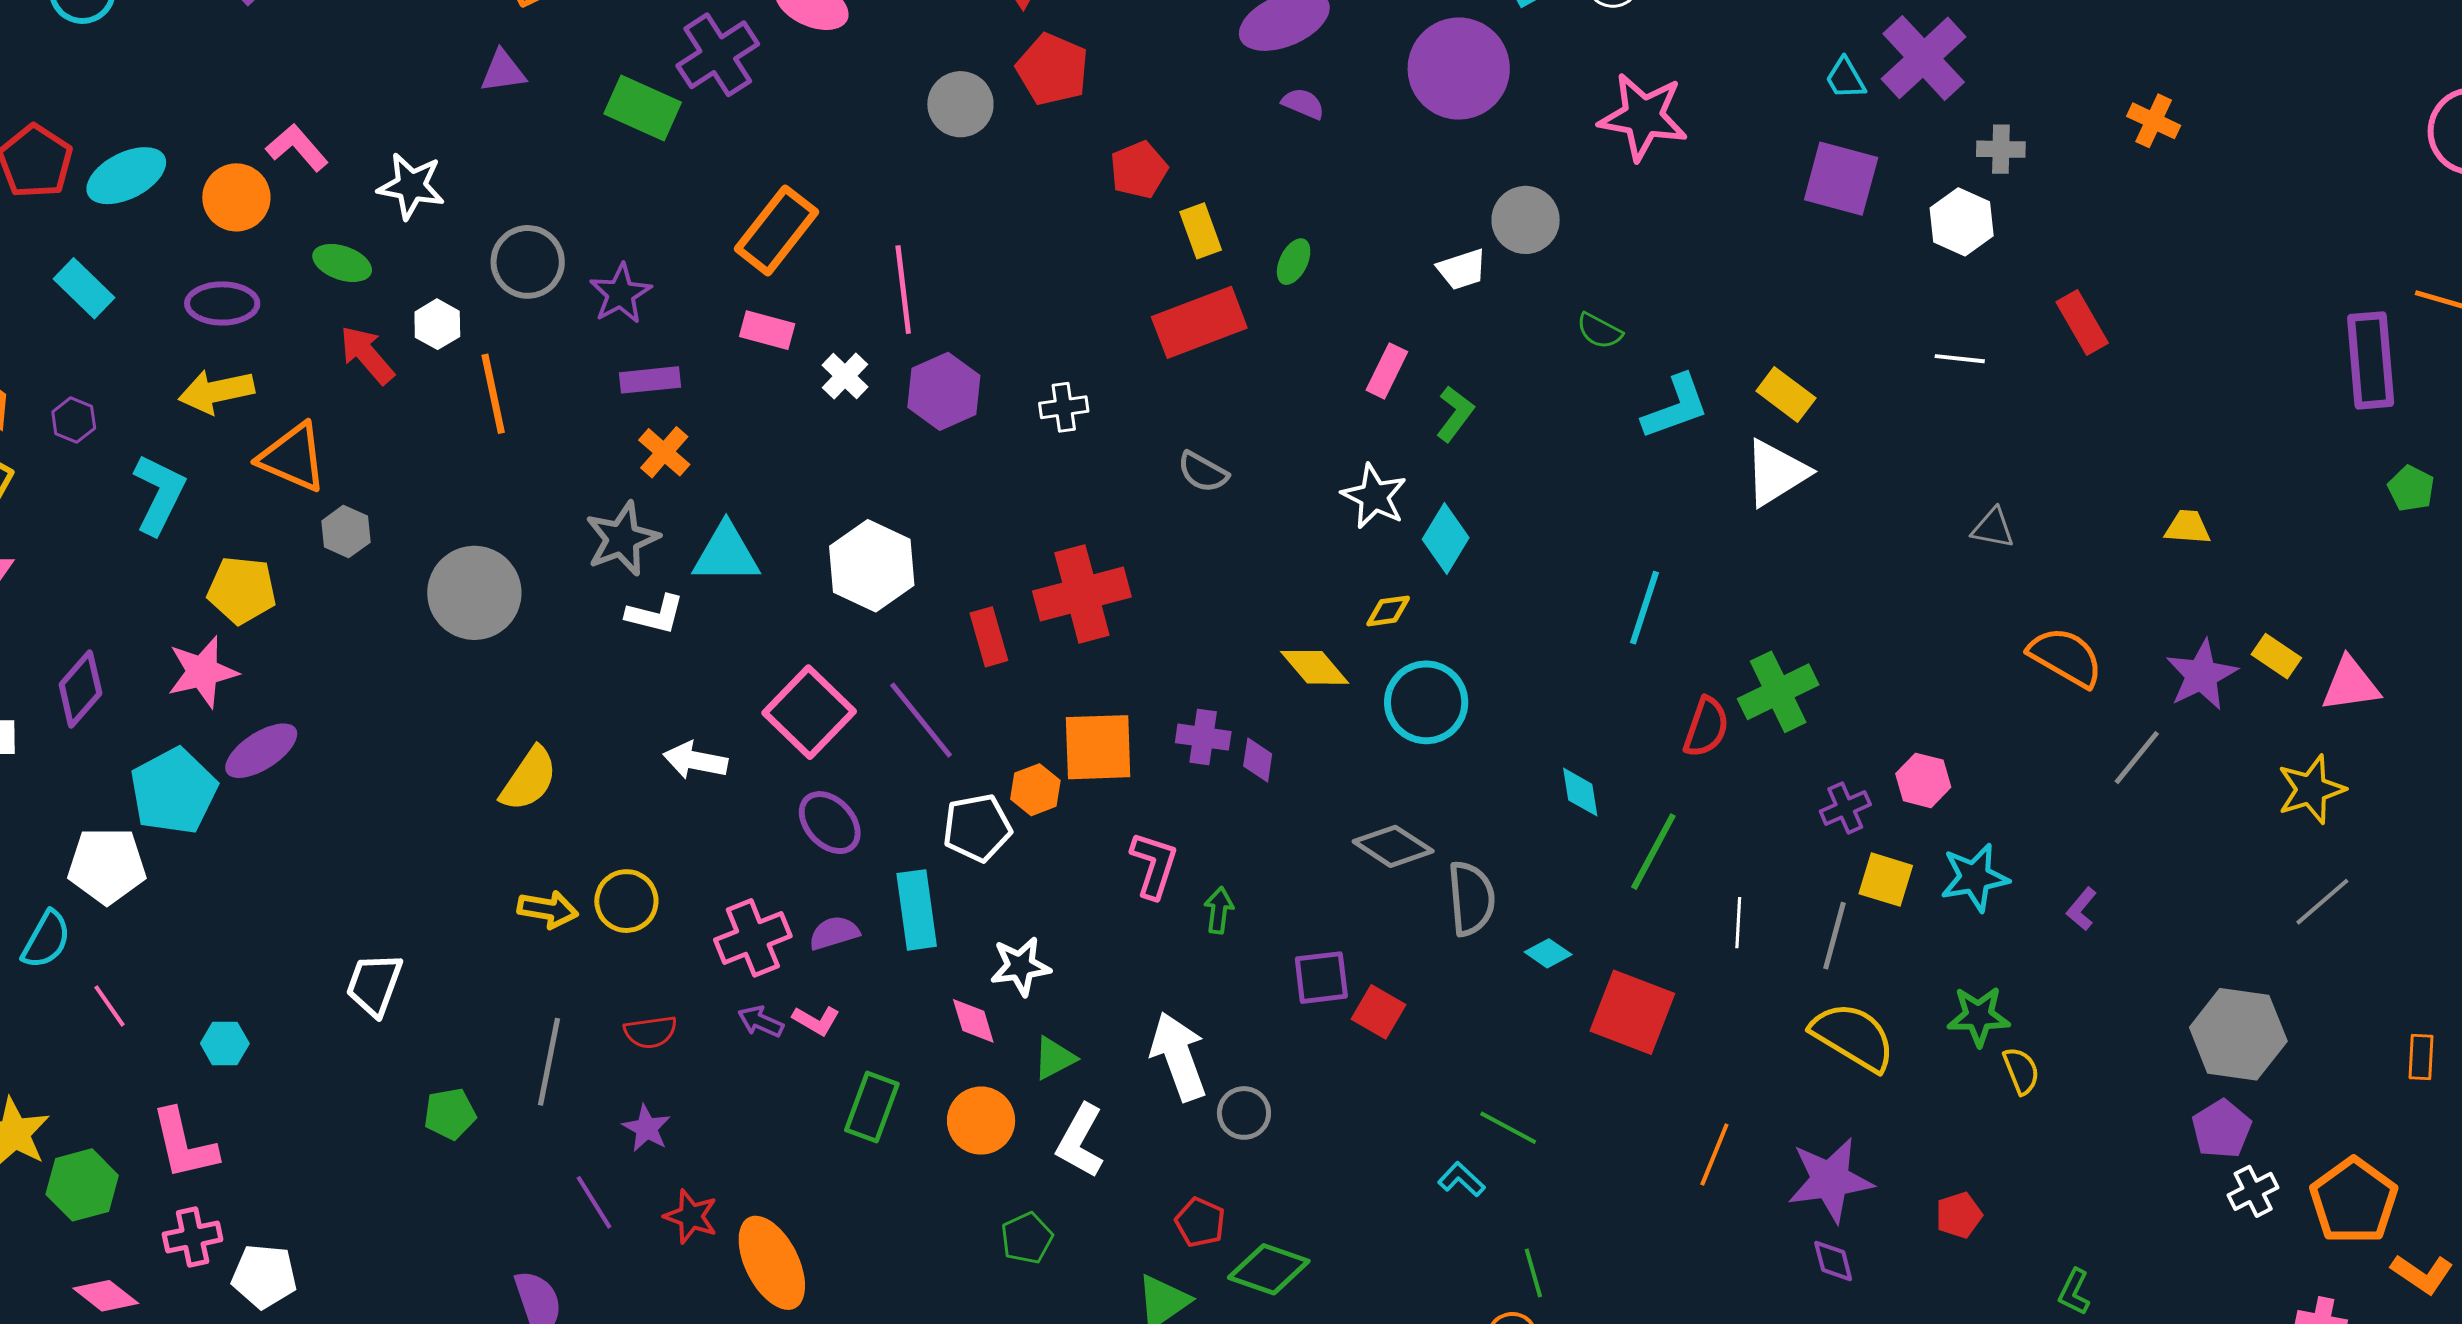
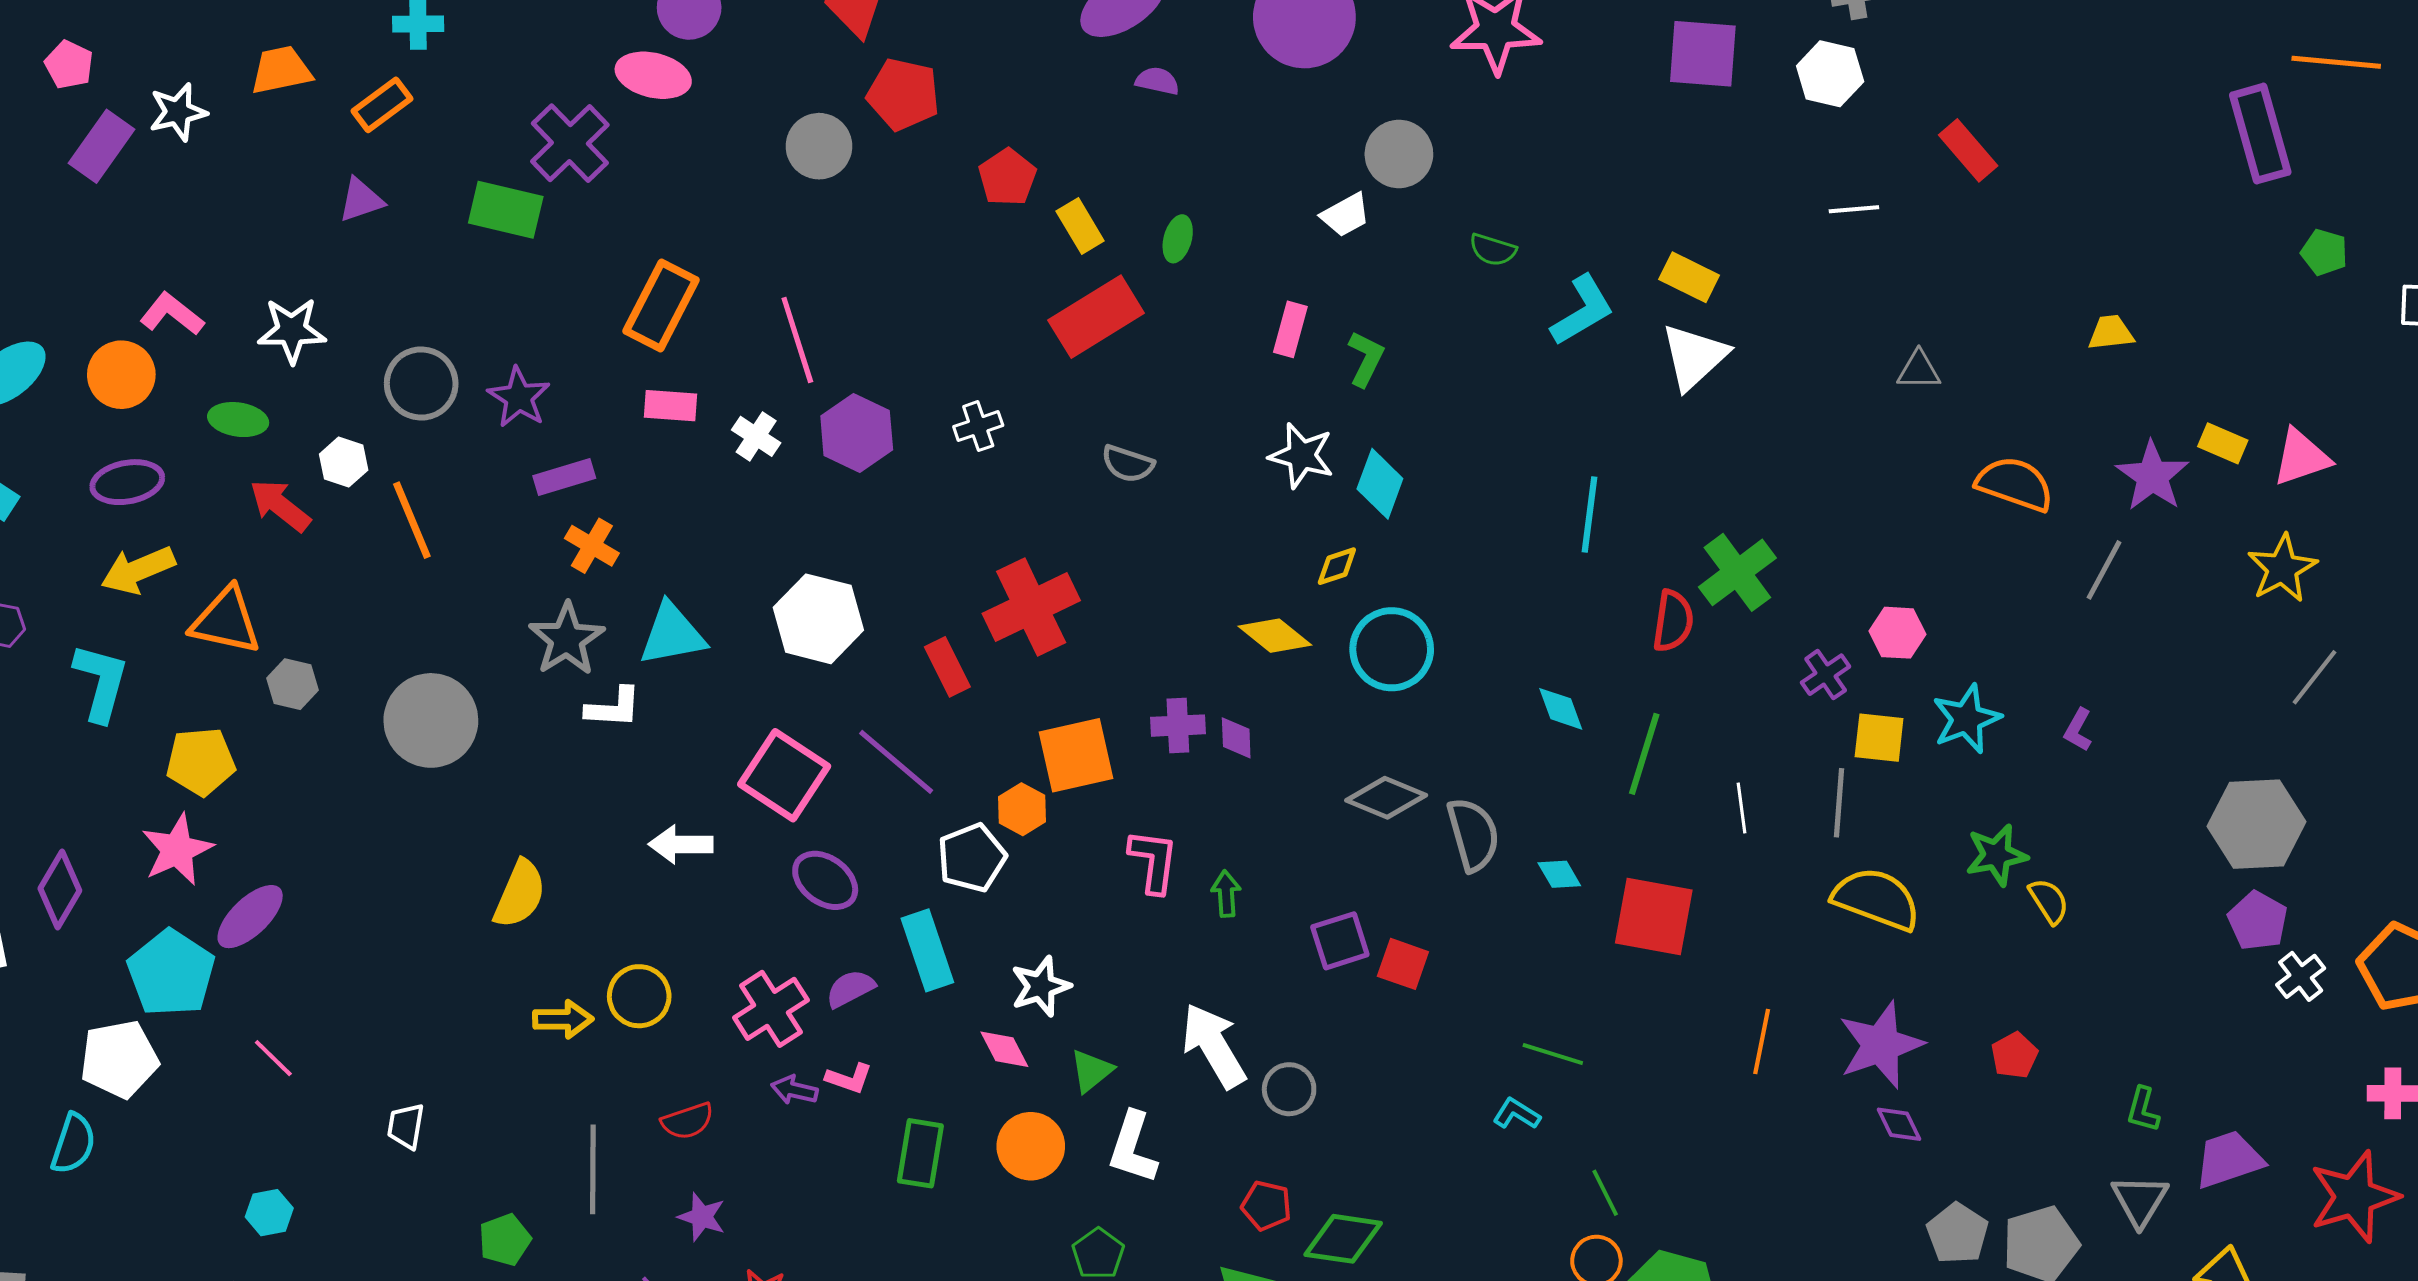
cyan diamond: (1548, 953) -> (1559, 874), turned 36
white trapezoid: (374, 984) -> (406, 1126), size x0.7
pink line: (110, 1006) -> (273, 1058), moved

